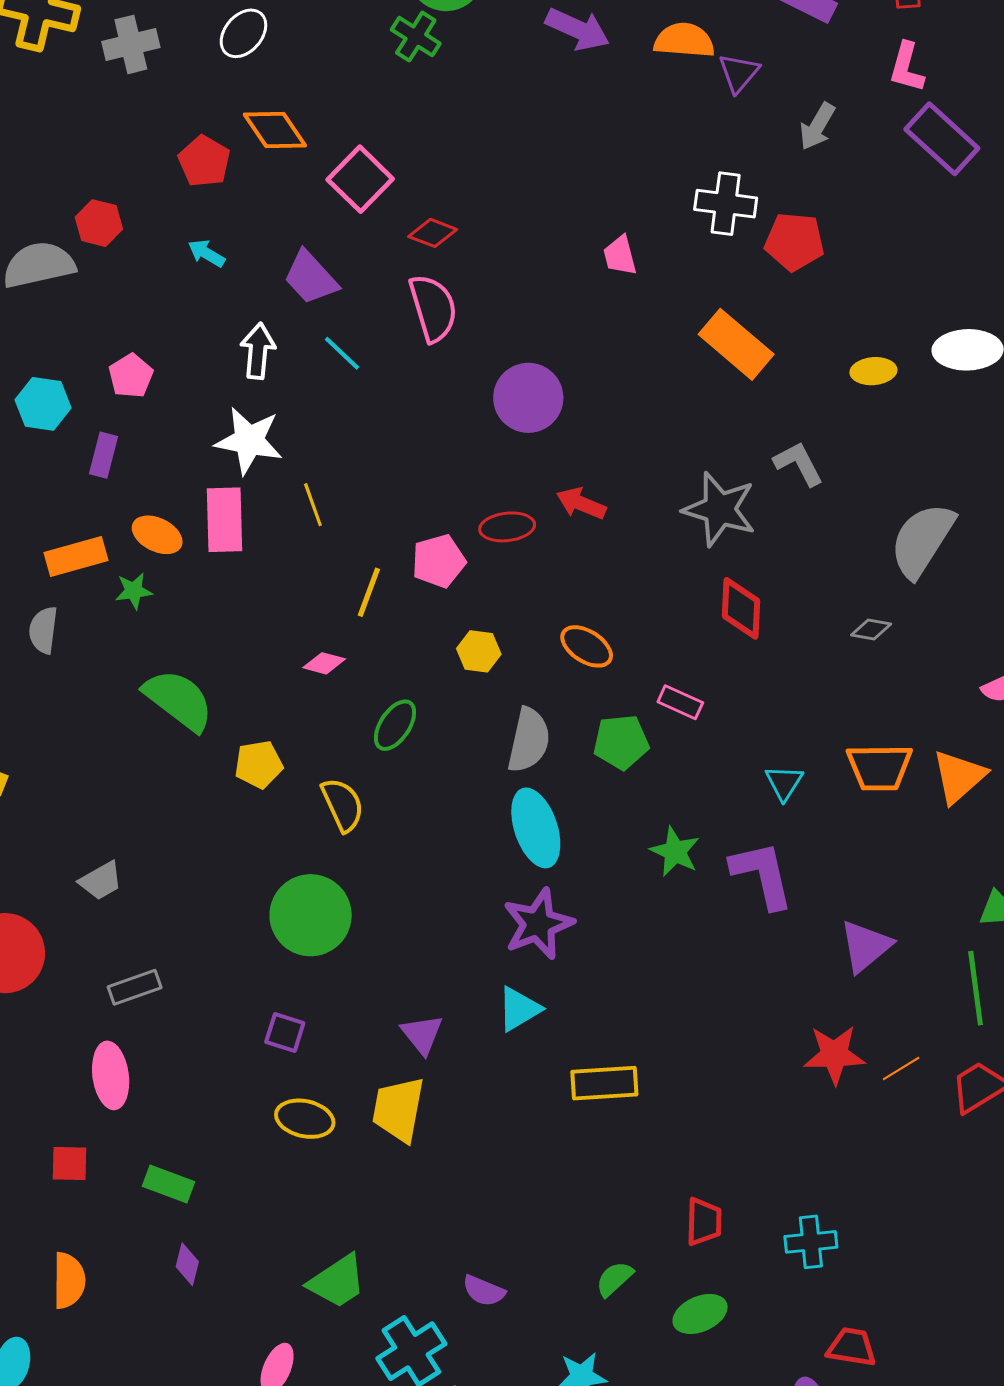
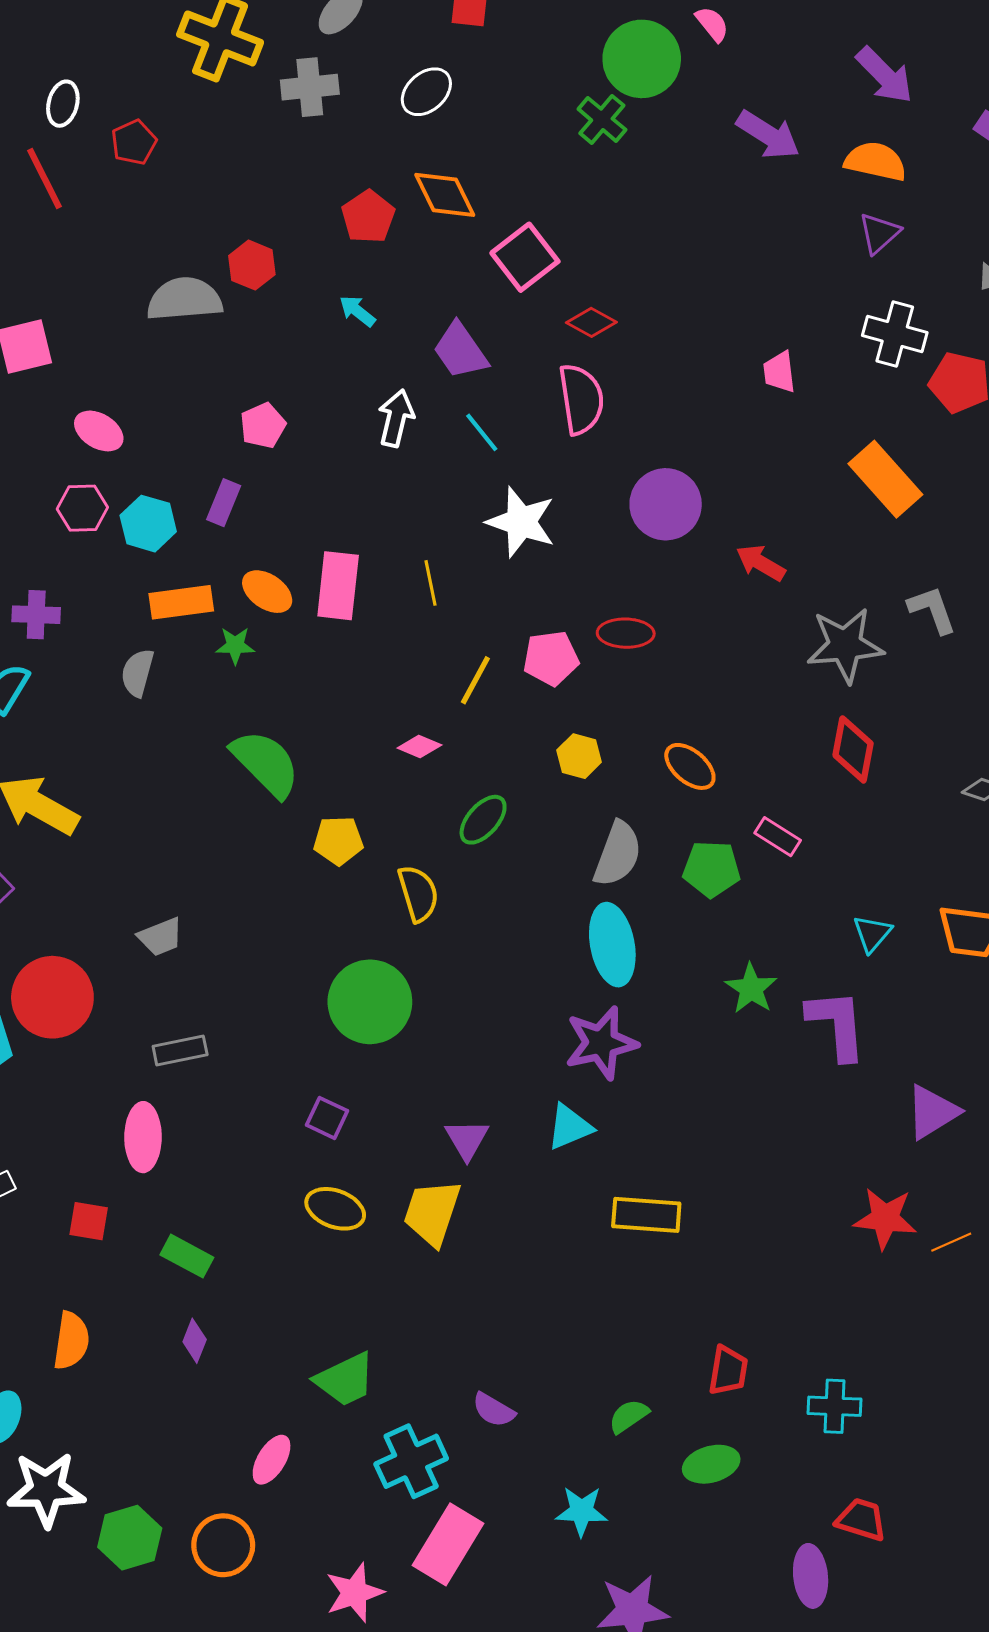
purple triangle: (739, 73) -> (879, 233), moved
cyan hexagon: (43, 404) -> (148, 524), moved
white star: (249, 441) -> (521, 522), moved
red arrow: (581, 504) -> (761, 563), moved
gray star: (720, 509) -> (845, 645), turned -30

